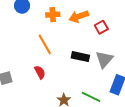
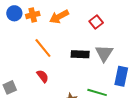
orange cross: (53, 15) -> (33, 15), moved
orange arrow: (79, 16) -> (59, 17), moved

